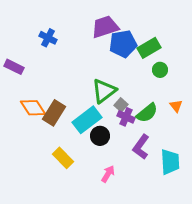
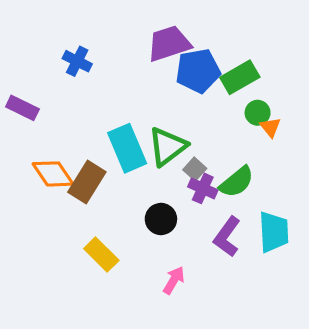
orange triangle: (176, 106) -> (270, 127), moved
cyan rectangle: (87, 120) -> (127, 148), moved, turned -76
cyan trapezoid: (170, 162) -> (274, 232), moved

